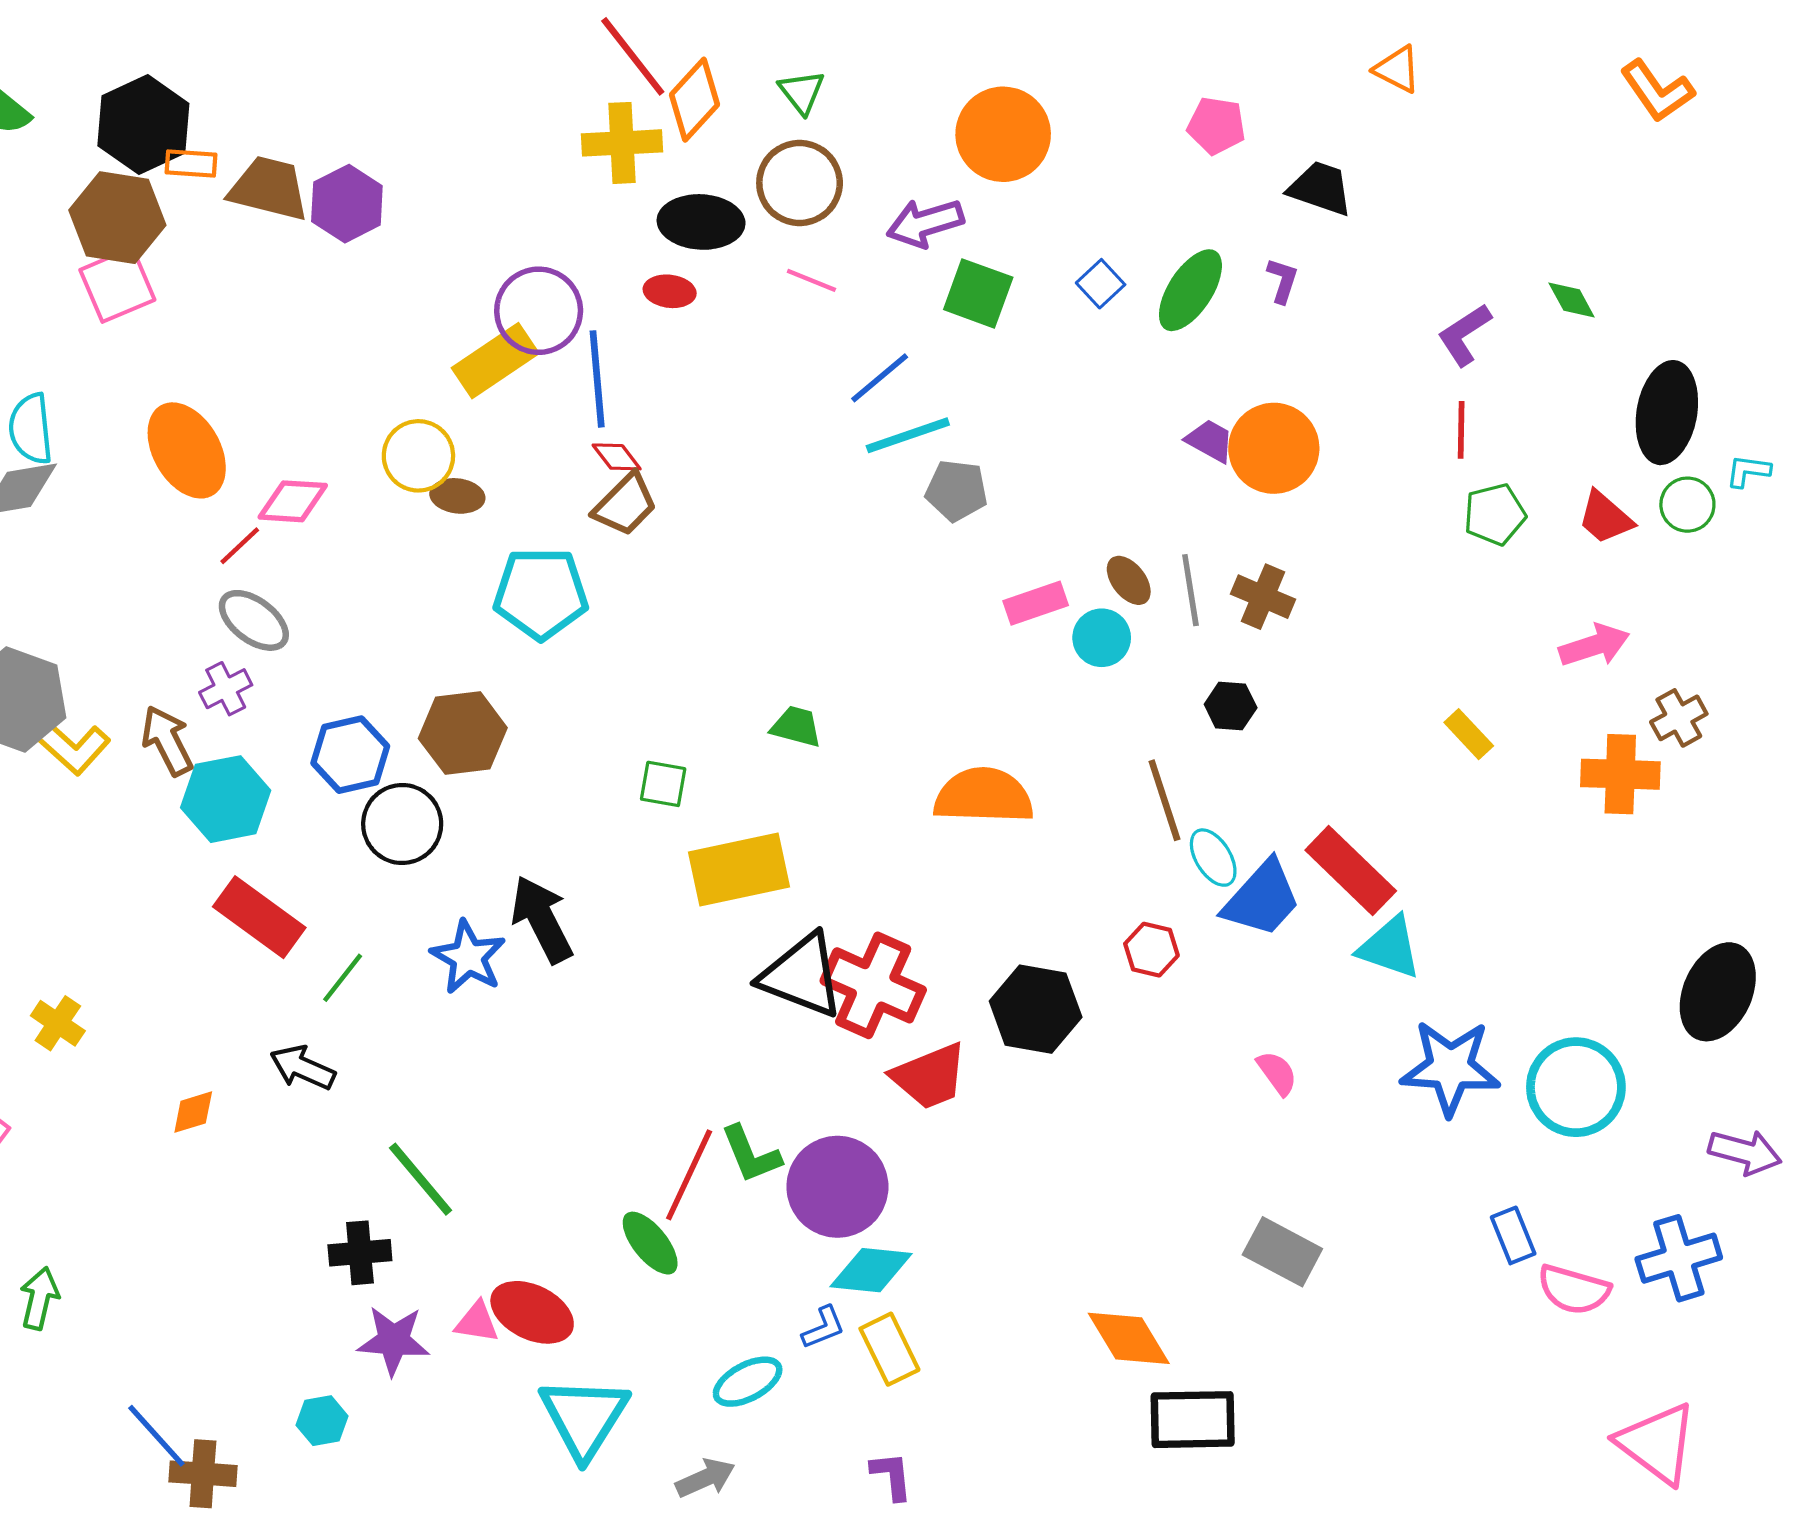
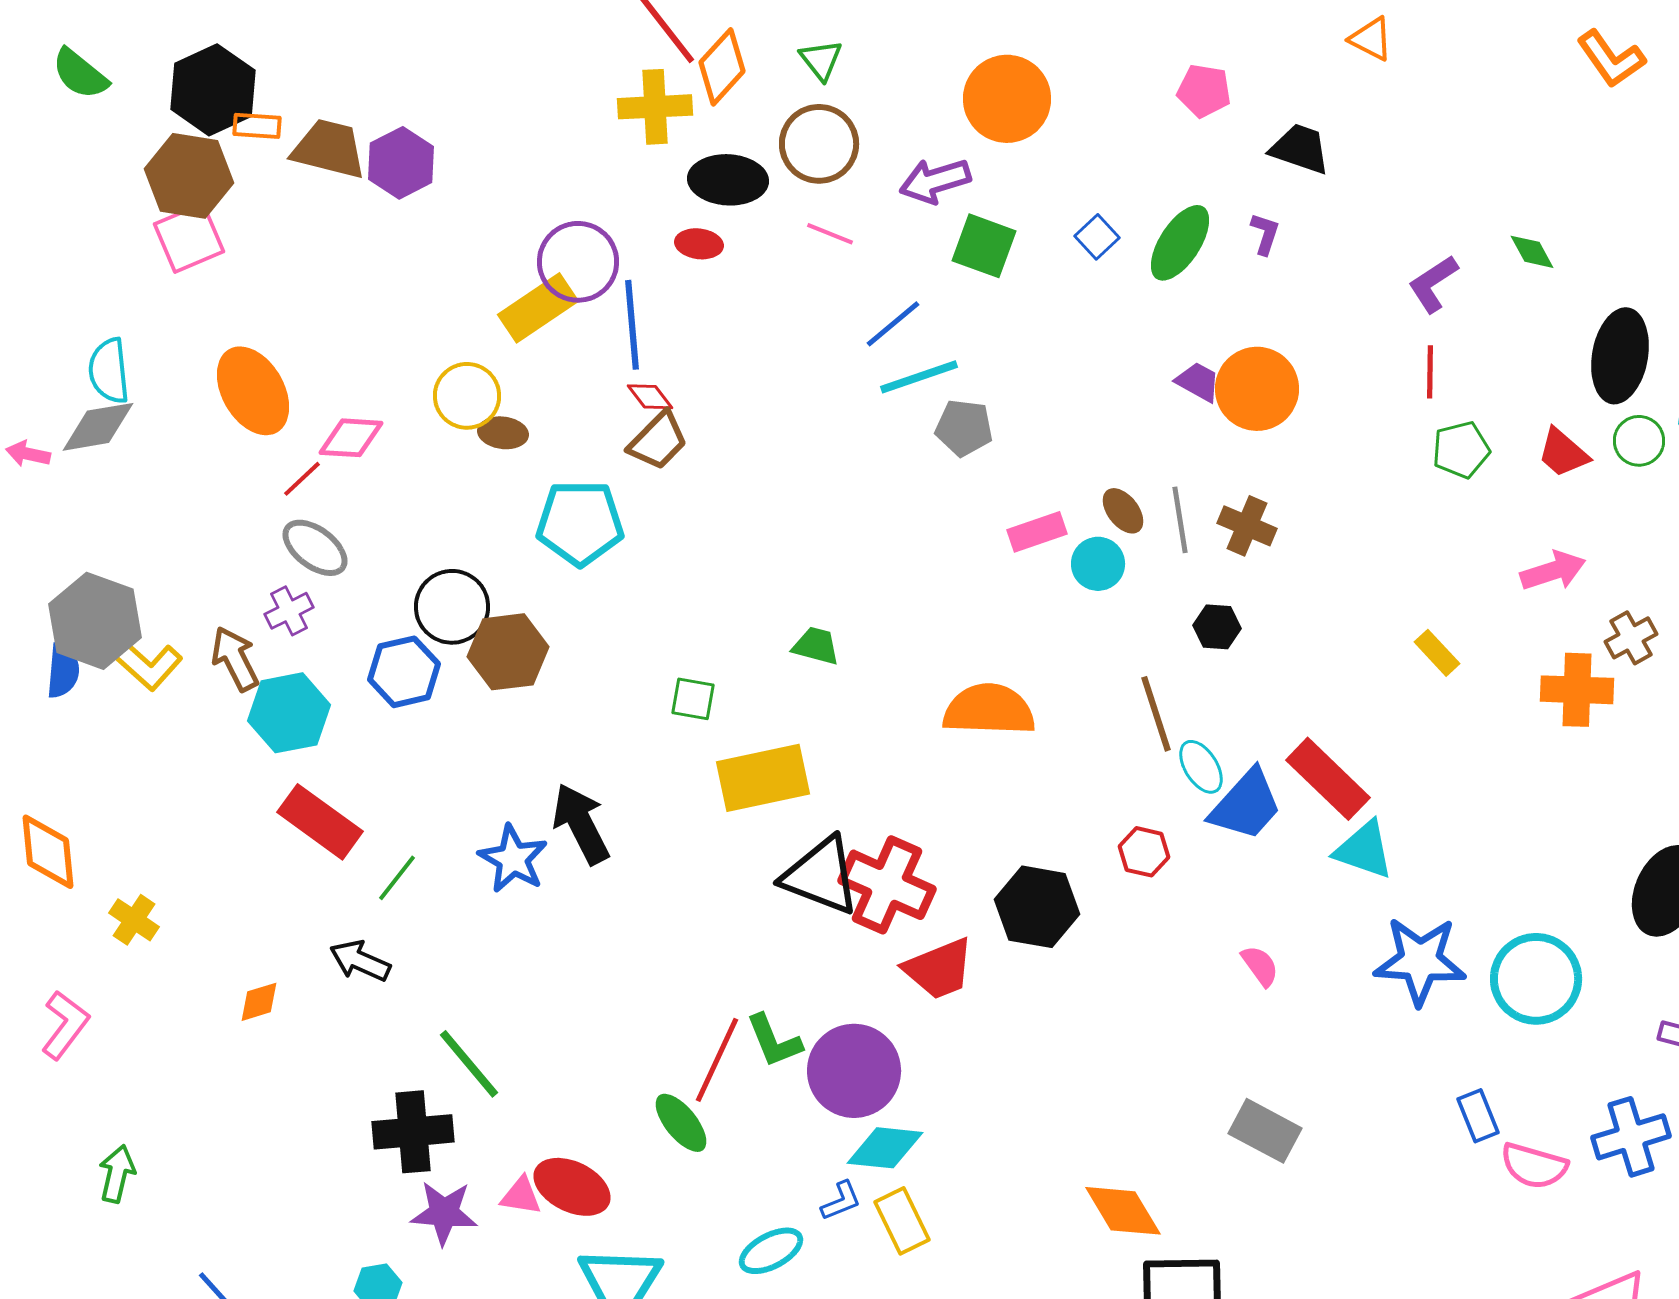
black circle: (402, 824) -> (452, 607), moved
black cross: (360, 1253) -> (413, 1132), size x1.4

